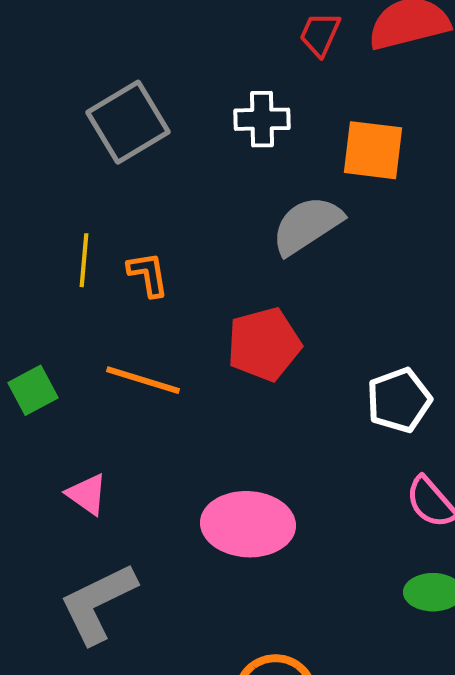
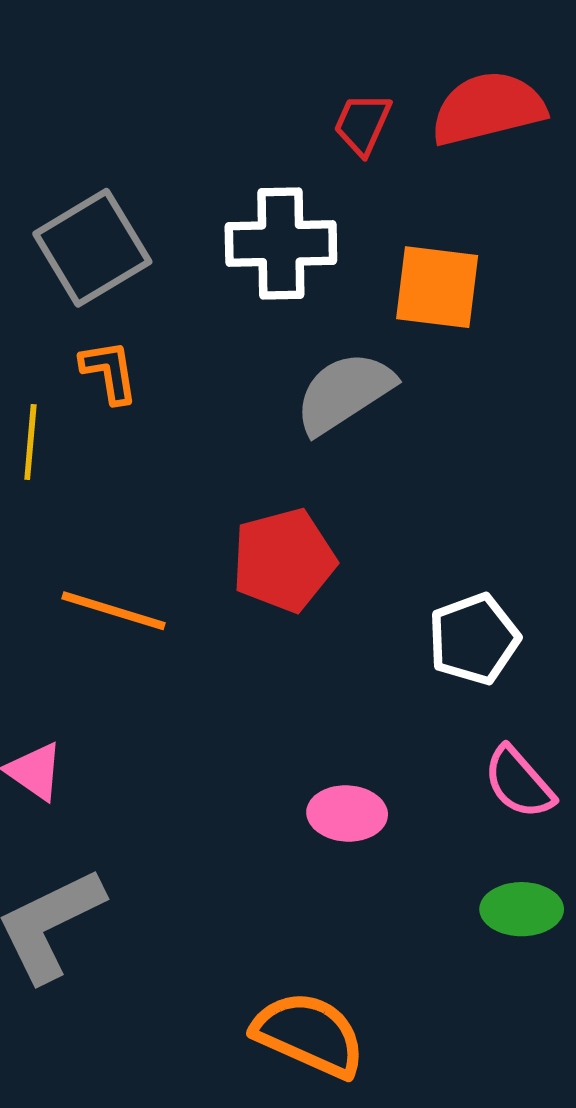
white cross: (262, 119) -> (281, 243), size x1.4
orange L-shape: (148, 274) -> (109, 372), moved
pink ellipse: (248, 524) -> (347, 813), moved, size x0.6

